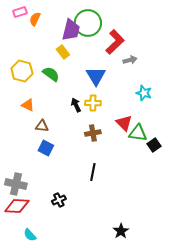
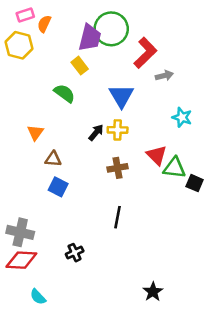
yellow hexagon: (22, 71) -> (19, 45), moved
orange triangle: (28, 105) -> (35, 132), turned 40
black arrow: (76, 105) -> (96, 132), turned 64
black square: (154, 145) -> (195, 183), turned -32

